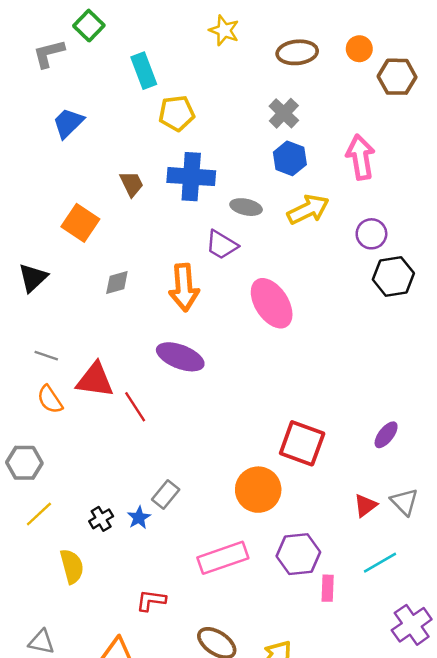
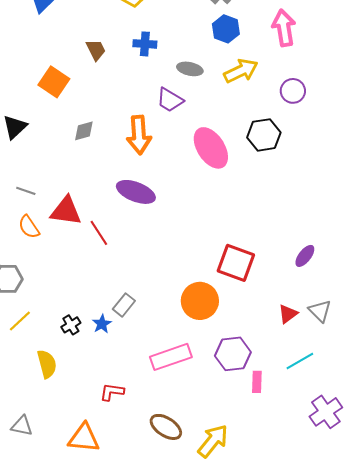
blue cross: (191, 177) -> (145, 44), size x0.6
black hexagon: (393, 276) -> (264, 135), moved

